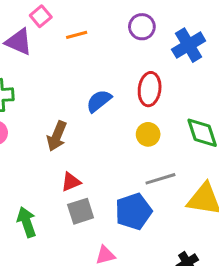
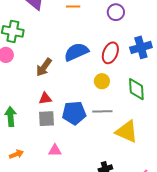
blue cross: (189, 45) -> (141, 47), moved
blue semicircle: (99, 101) -> (76, 52), size x1.4
blue pentagon: (133, 211) -> (74, 113), moved

